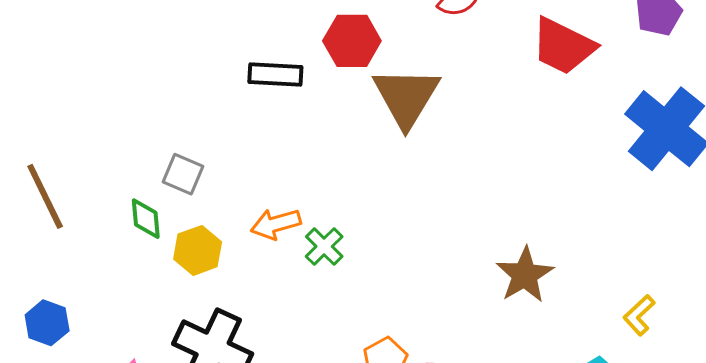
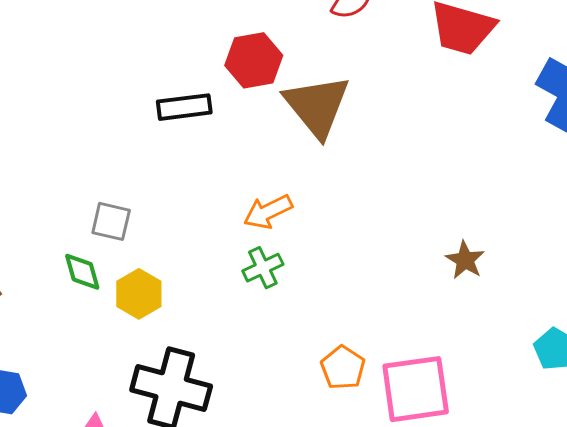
orange arrow: (276, 224) -> (268, 212), moved
green cross: (324, 246) -> (263, 268), turned 30
brown star: (525, 275) -> (465, 260), size x0.7

